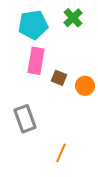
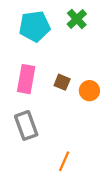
pink rectangle: (36, 61) -> (26, 79), moved

